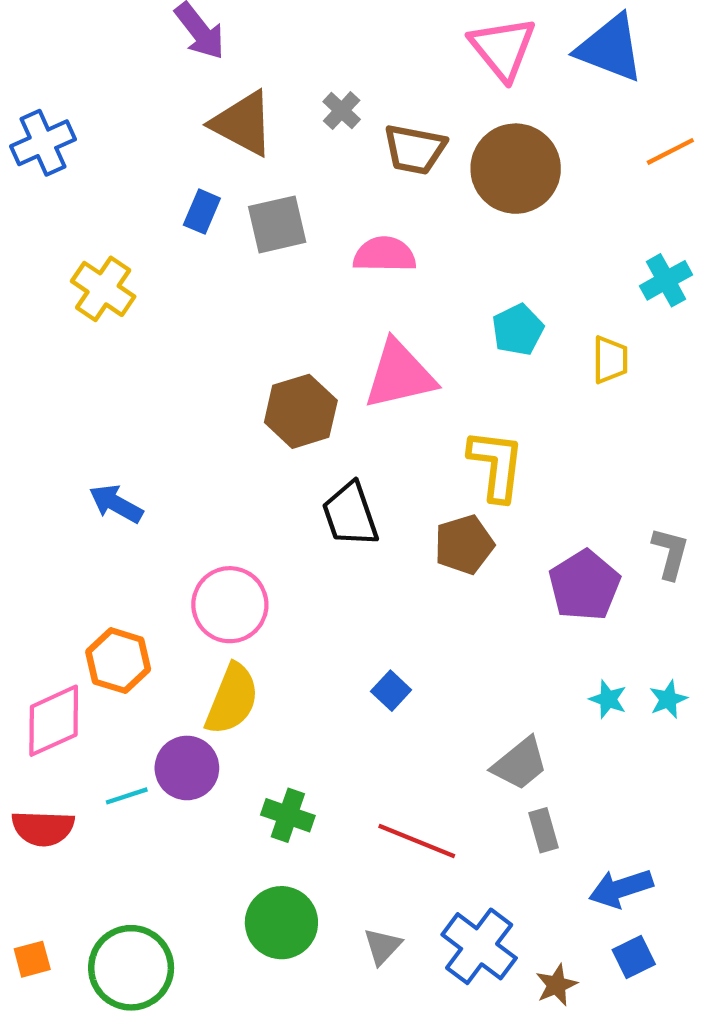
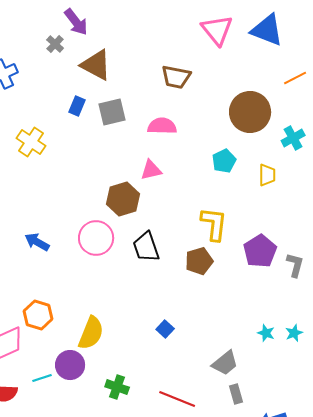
gray cross: (342, 111) -> (55, 44), moved
brown circle: (516, 169) -> (250, 112), moved
pink triangle: (400, 375) -> (151, 170), moved, size x0.6
purple pentagon: (584, 585) -> (260, 251), moved
pink circle: (230, 605) -> (96, 238), moved

